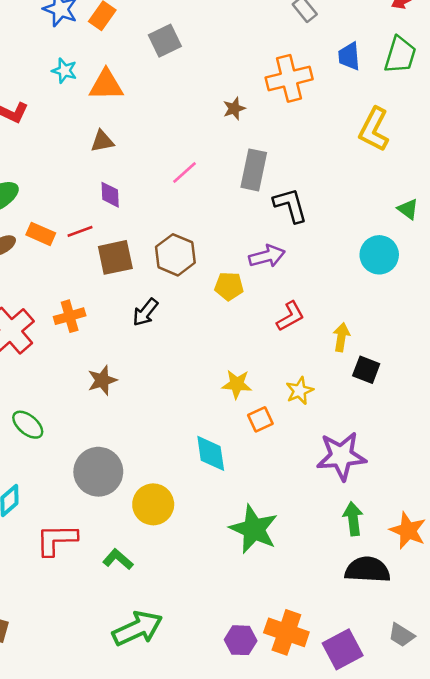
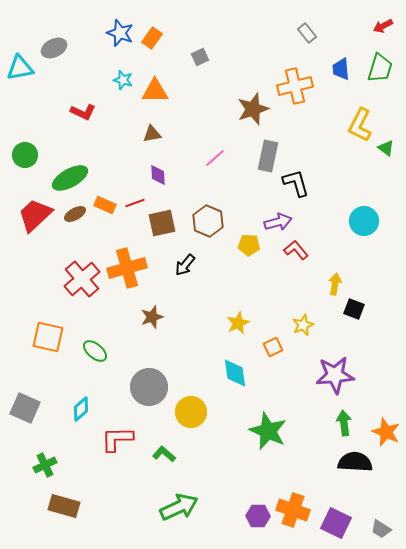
gray square: (165, 41) -> (200, 57), size x0.7
brown star: (234, 108) -> (253, 109), size x1.8
green triangle: (408, 209) -> (386, 148), moved
orange cross: (70, 316) -> (127, 268), size x1.6
red L-shape: (290, 316) -> (296, 250), moved, turned -100
yellow star: (237, 384) -> (238, 323), moved, turned -30
gray trapezoid: (401, 635) -> (381, 529), moved
purple square: (343, 649) -> (336, 523), turned -36

